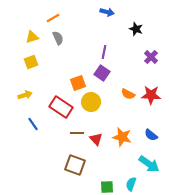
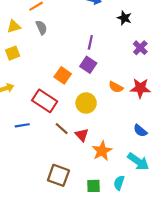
orange square: (78, 83) -> (63, 75), turned -35
yellow circle: (91, 102) -> (86, 103), moved
blue line: (33, 124) -> (22, 125), moved, turned -64
brown line: (77, 133) -> (62, 129), turned 40
orange star: (122, 137) -> (102, 151), moved, turned 30
brown square: (75, 165) -> (58, 175), moved

